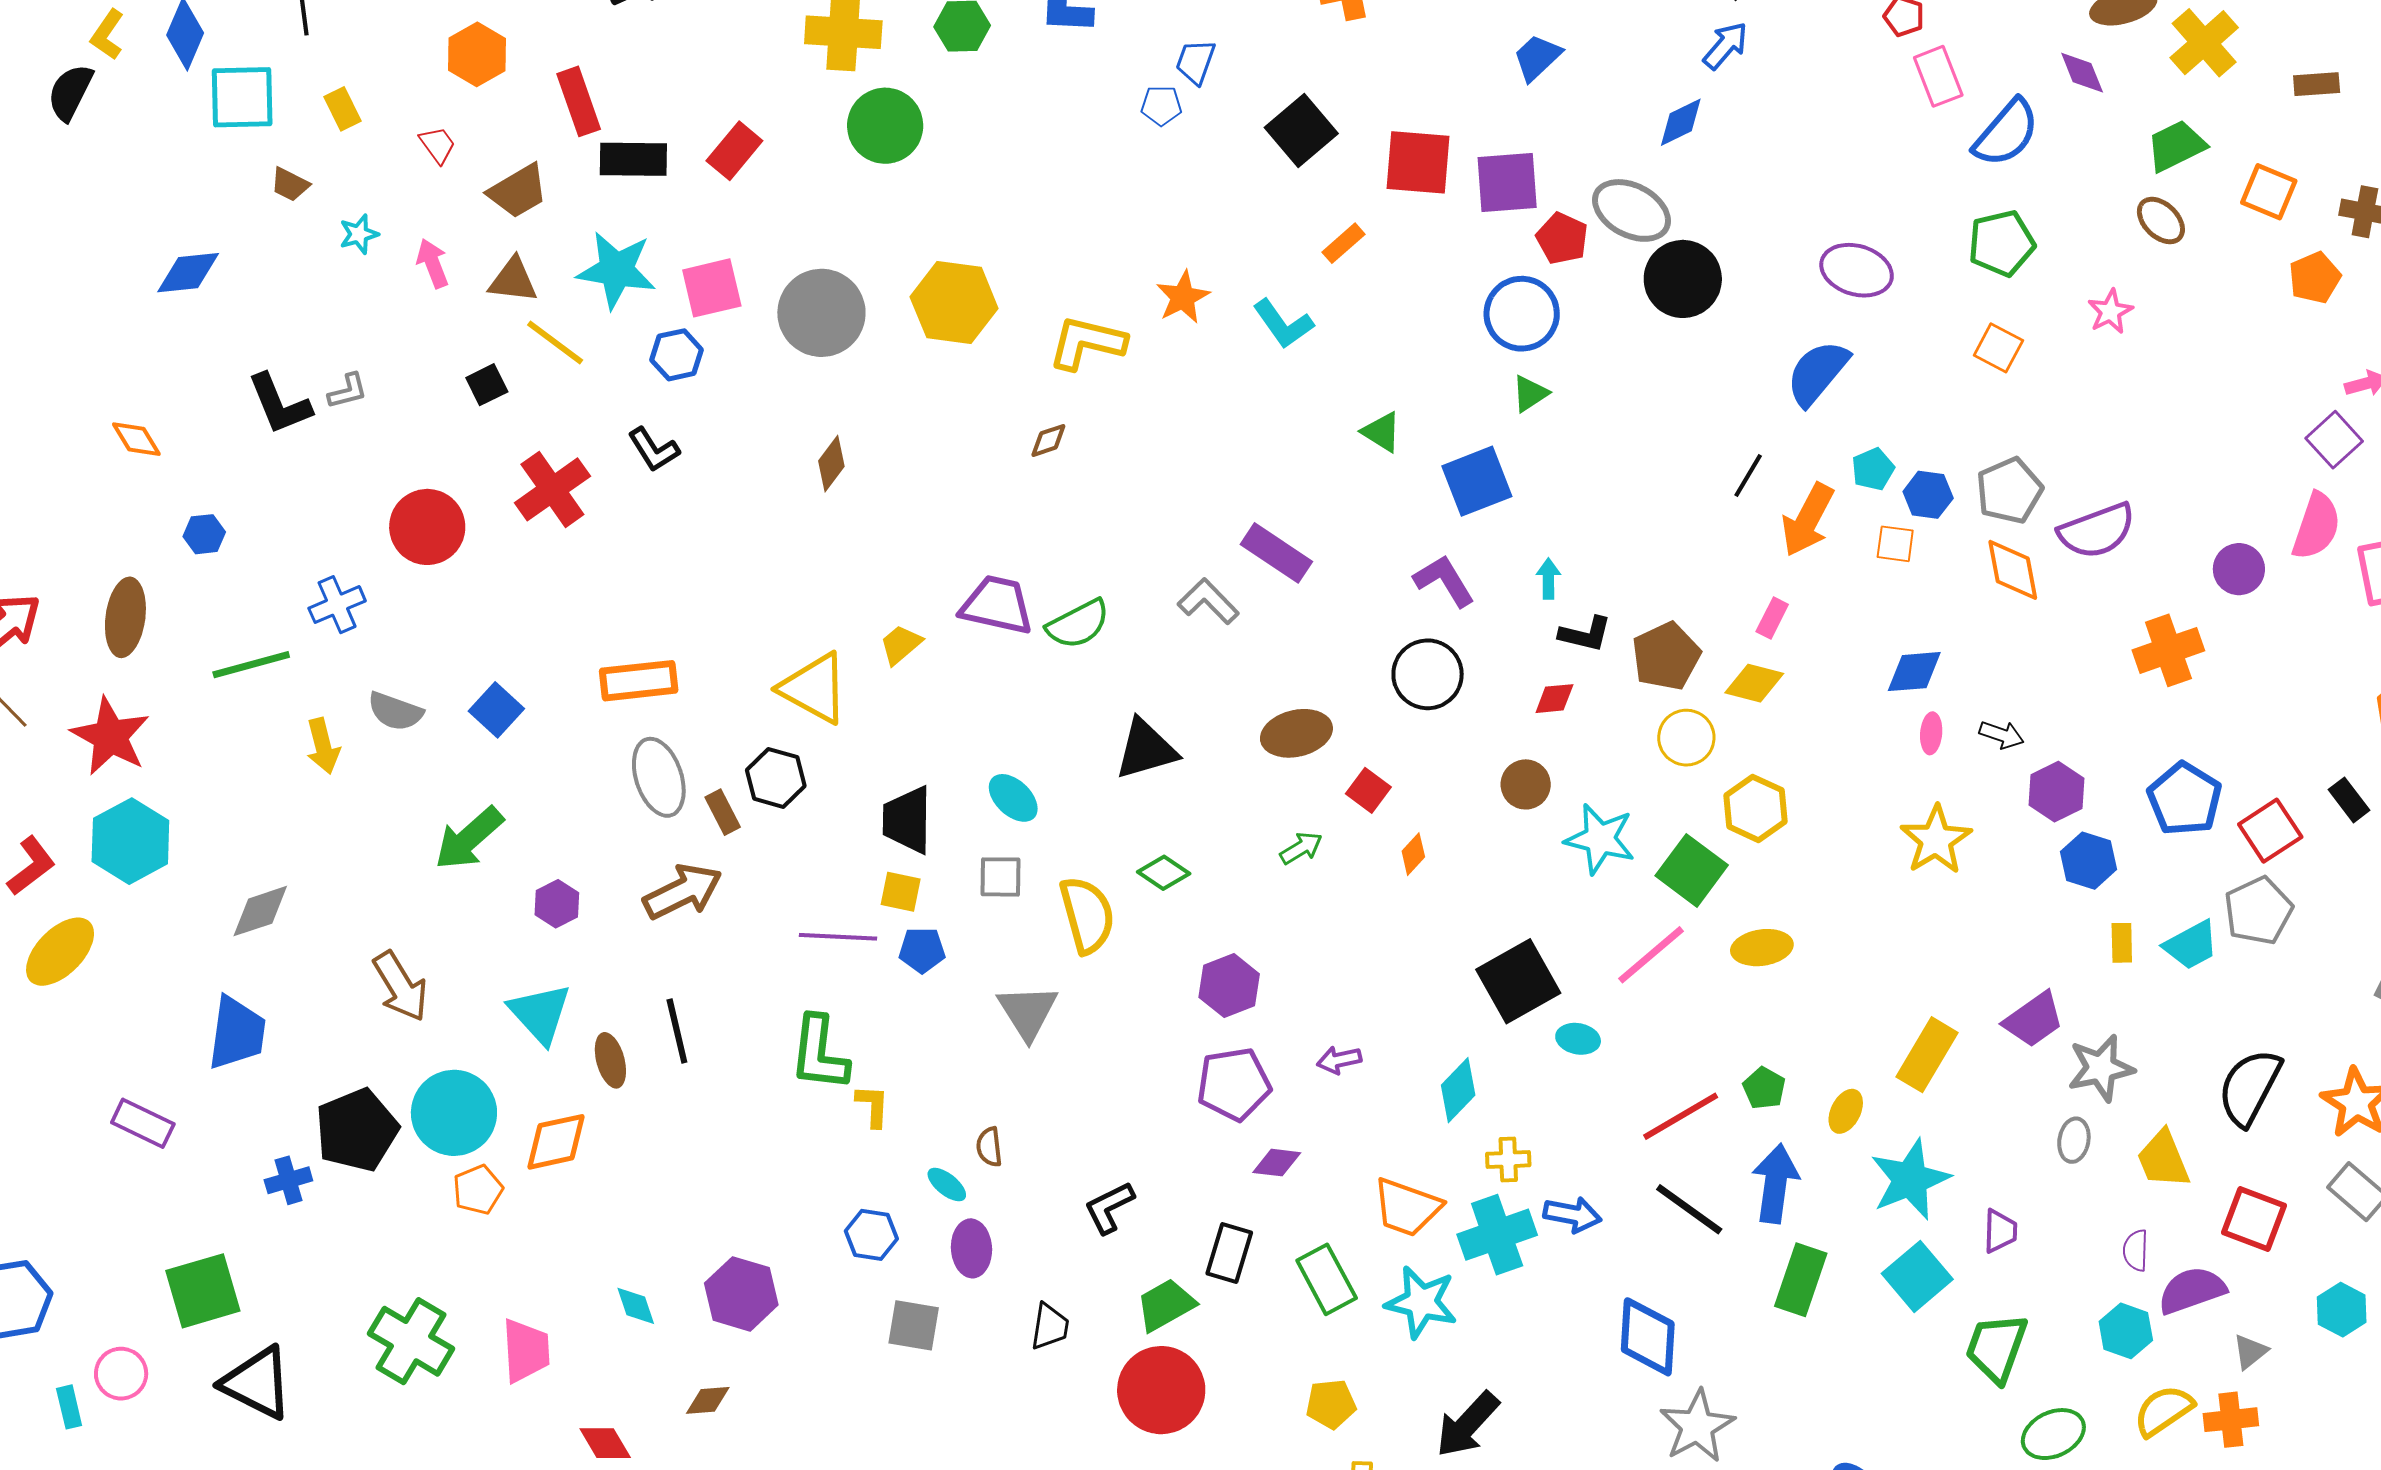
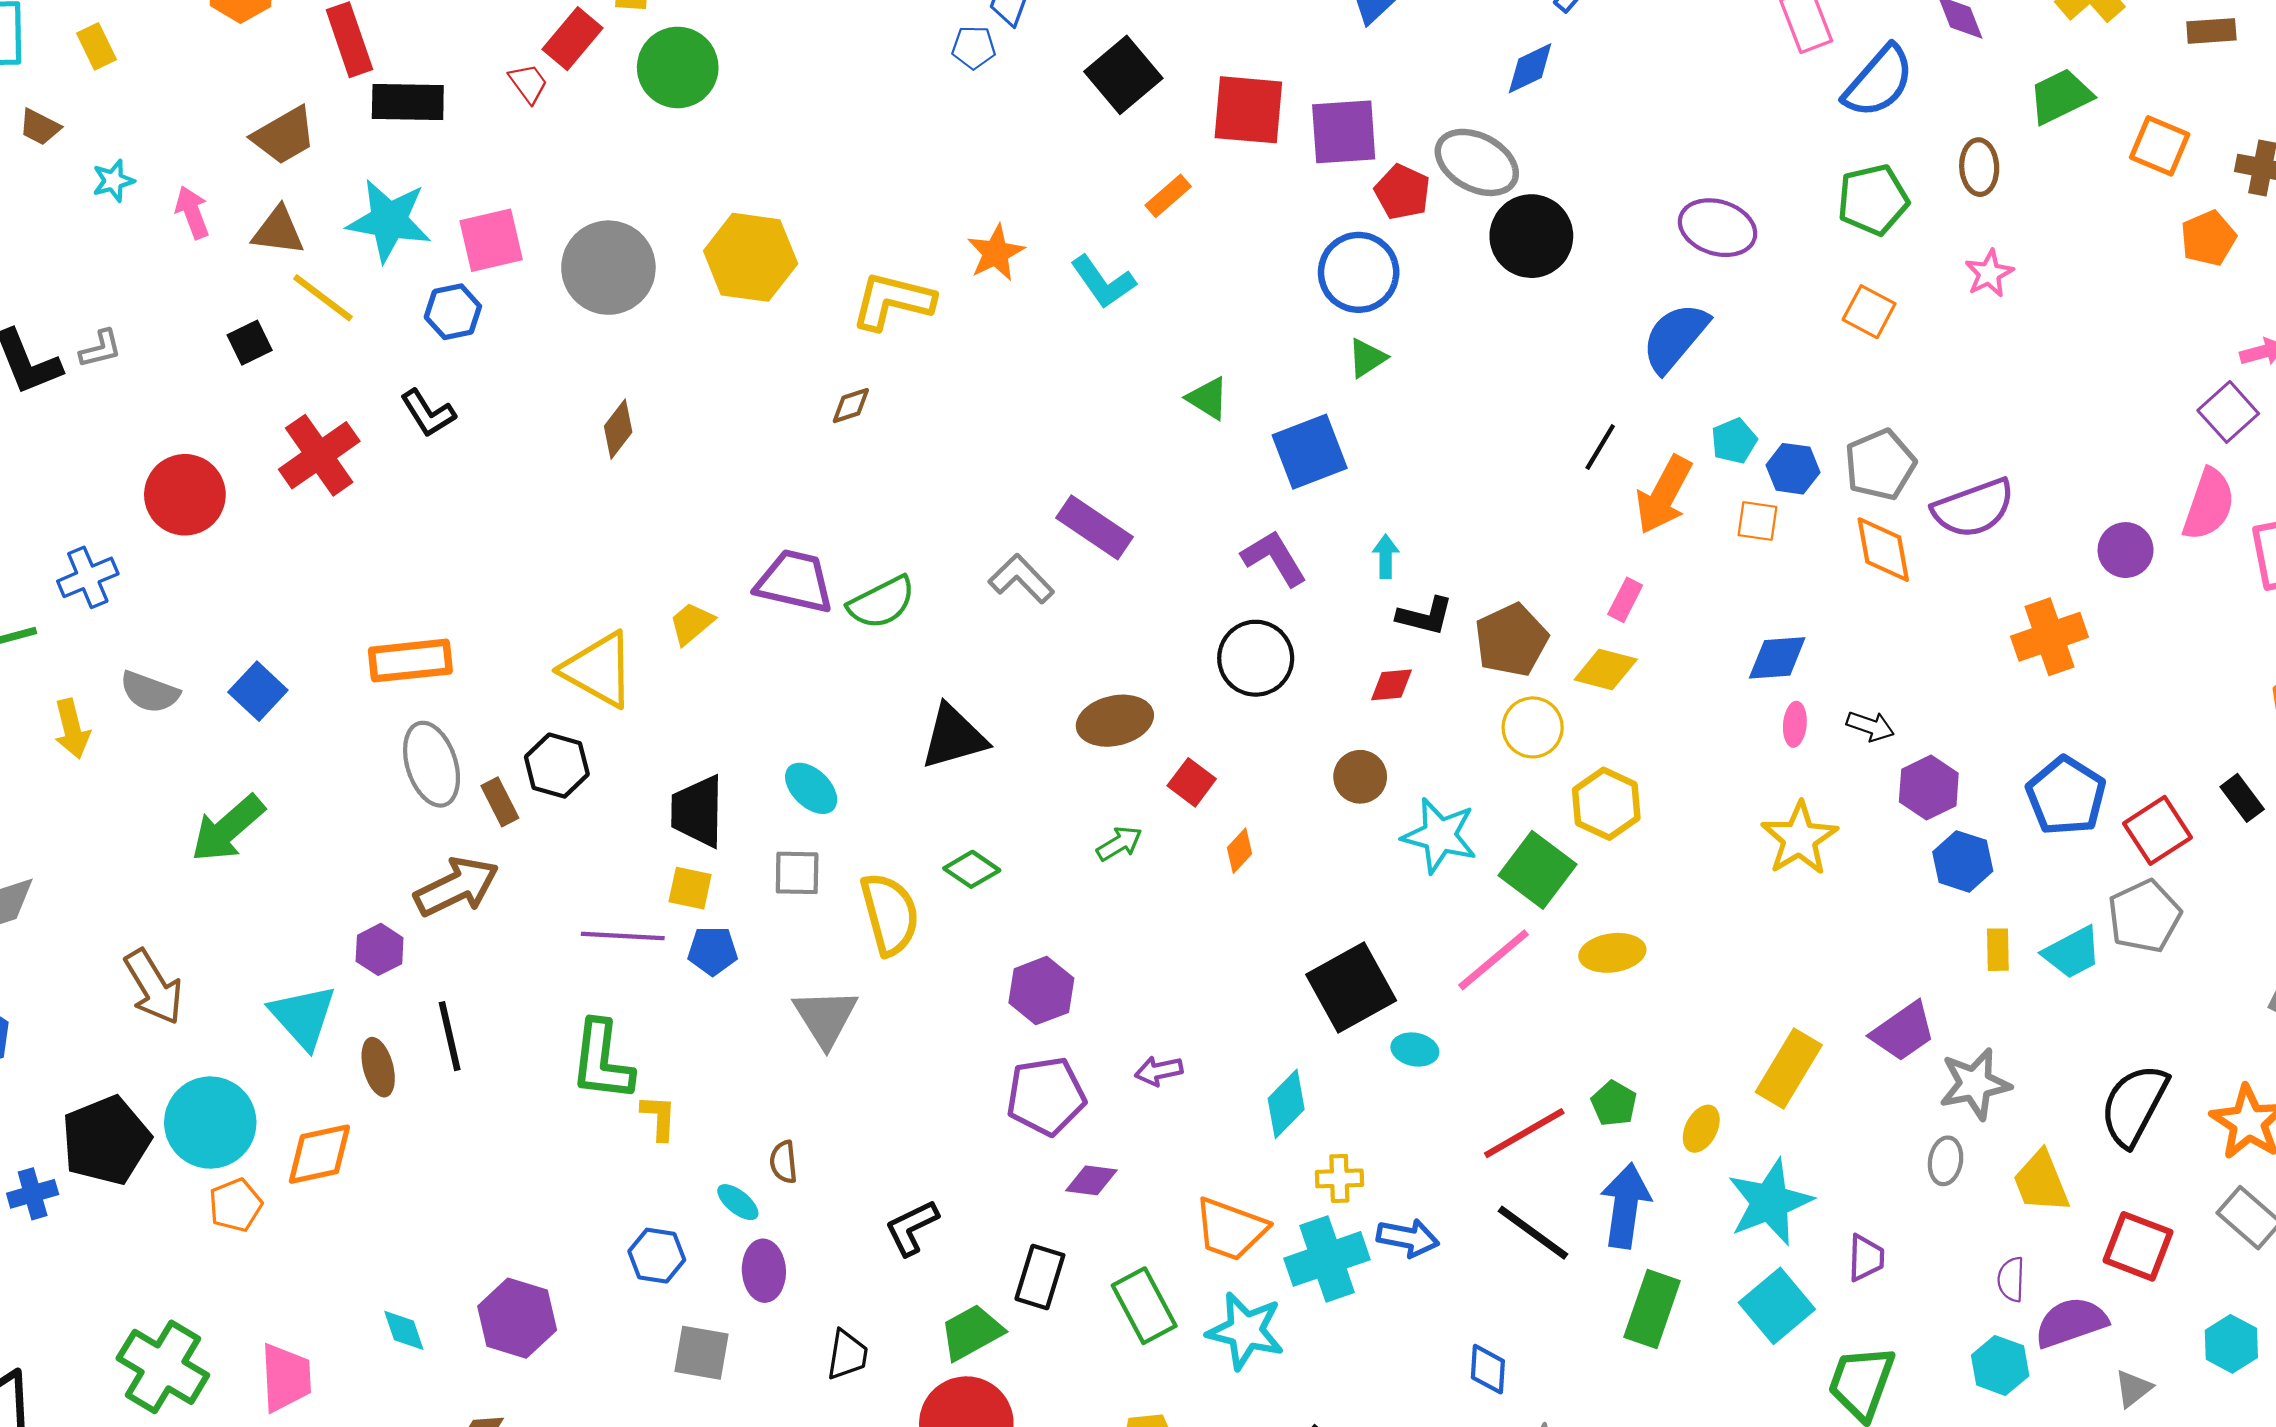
red trapezoid: (438, 145) -> (528, 83), moved
red rectangle: (734, 151) -> (572, 39), moved
brown ellipse: (2161, 221) -> (1979, 167), moved, turned 42
purple hexagon: (557, 904) -> (380, 949), moved
blue diamond: (1648, 1337) -> (1488, 1369), size x0.6

